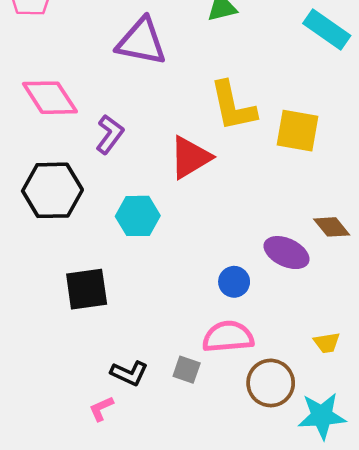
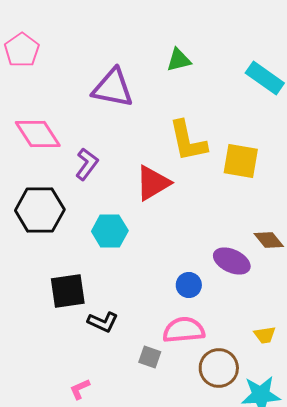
black L-shape: (129, 373) -> (103, 322), moved

